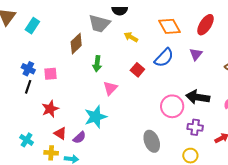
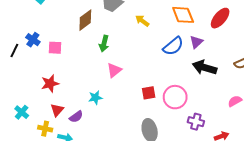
purple triangle: (196, 54) -> (196, 42), moved
red square: (137, 70) -> (149, 93), moved, turned 32
black line: (28, 87) -> (14, 50), moved
black arrow: (198, 97) -> (205, 67), moved
cyan star: (96, 117) -> (95, 98), size x0.6
red triangle: (60, 133) -> (57, 110), turned 32

